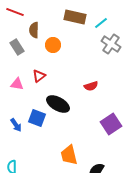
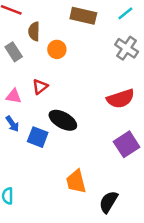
cyan line: (101, 23) -> (125, 13), moved
red semicircle: (91, 86) -> (121, 99), moved, size x1.6
blue arrow: (16, 125) -> (12, 124), moved

